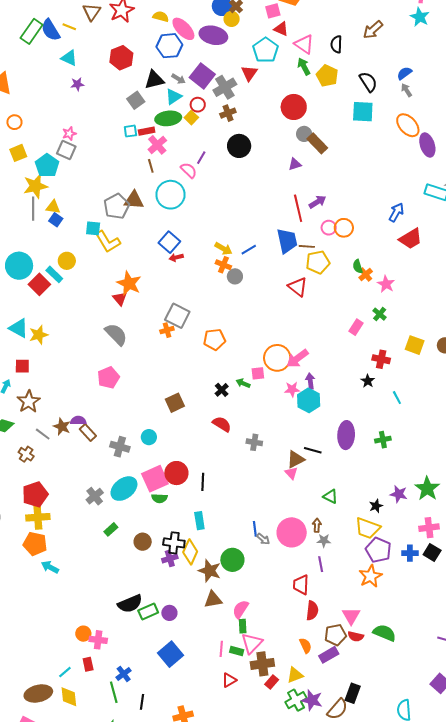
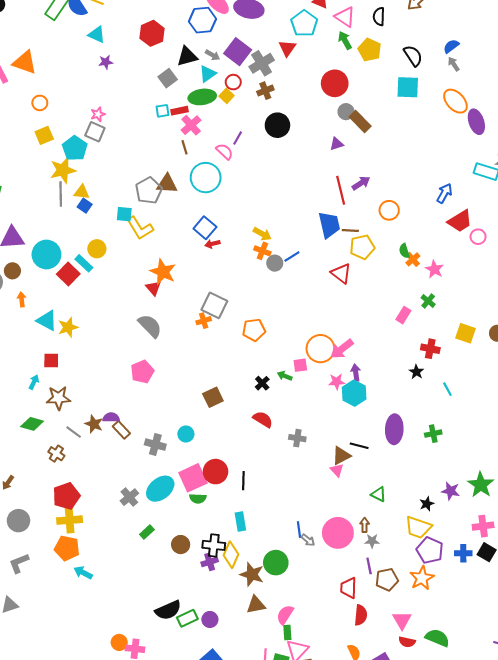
pink circle: (329, 228) -> (478, 237), moved
blue line: (249, 250) -> (292, 256), moved
brown star: (29, 401) -> (58, 398), turned 30
brown pentagon: (335, 635) -> (387, 580), moved

